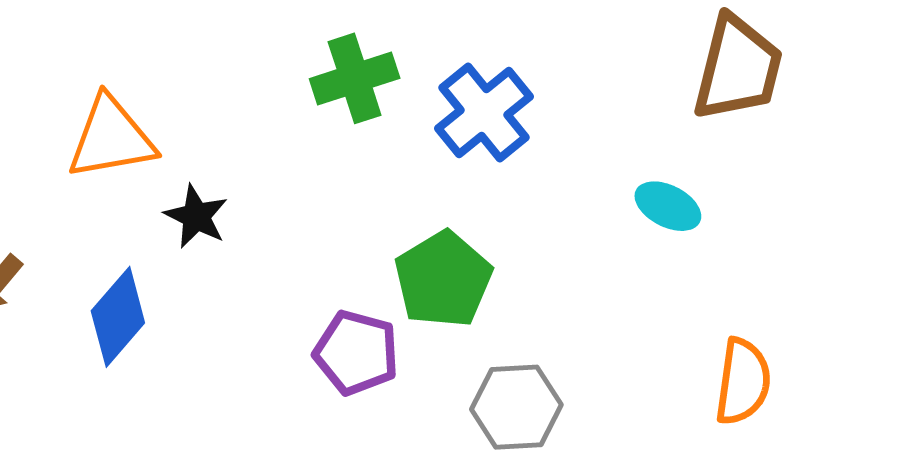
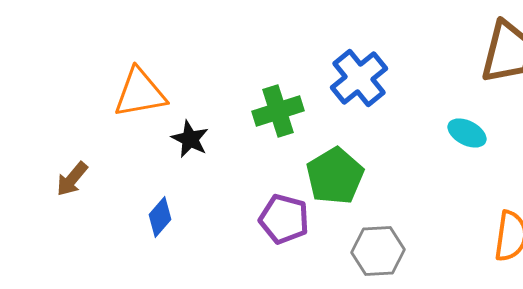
green cross: (355, 78) -> (278, 111), moved
blue diamond: (118, 317) -> (160, 217), moved, size x0.7

